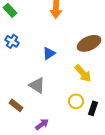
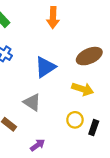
blue triangle: (49, 53) -> (45, 67), size x1.5
yellow arrow: (83, 73) -> (83, 89), turned -30

